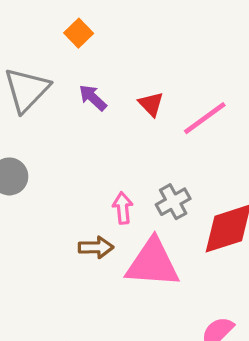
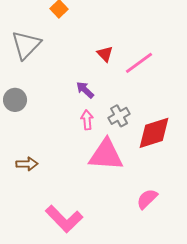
purple arrow: (93, 98) -> (85, 90), moved
brown arrow: (96, 247) -> (27, 164), moved

